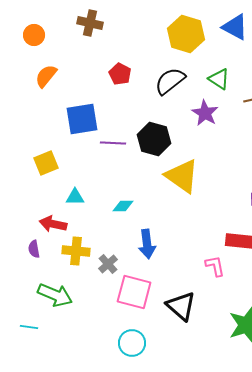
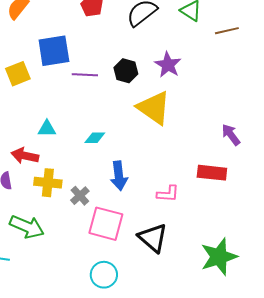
purple star: (205, 113) -> (168, 65), moved
black hexagon: (154, 139) -> (126, 71), size x0.7
yellow square: (46, 163) -> (18, 74), moved
pink L-shape: (215, 266) -> (168, 194), moved, turned 105

